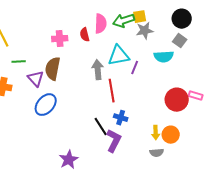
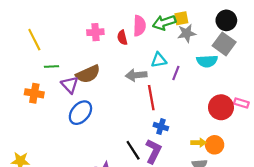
pink cross: (60, 39) -> (95, 32), moved
gray square: (180, 41) -> (224, 44), size x1.5
cyan triangle: (119, 56) -> (159, 60), size x0.7
brown semicircle: (53, 69) -> (88, 74), turned -125
gray arrow: (98, 70) -> (136, 75), turned -90
black line: (101, 127) -> (133, 150), moved
yellow arrow: (156, 133) -> (198, 143), turned -88

